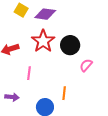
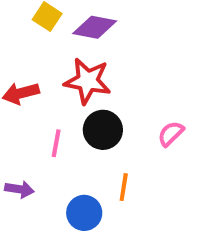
red star: (43, 41) -> (88, 81), turned -30
black circle: (70, 45) -> (103, 130), moved

